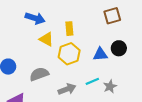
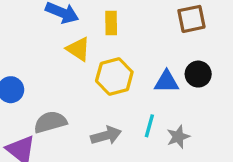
yellow rectangle: (69, 29) -> (111, 23), moved
gray semicircle: (39, 74) -> (50, 122), moved
cyan line: (92, 81) -> (149, 126), turned -56

